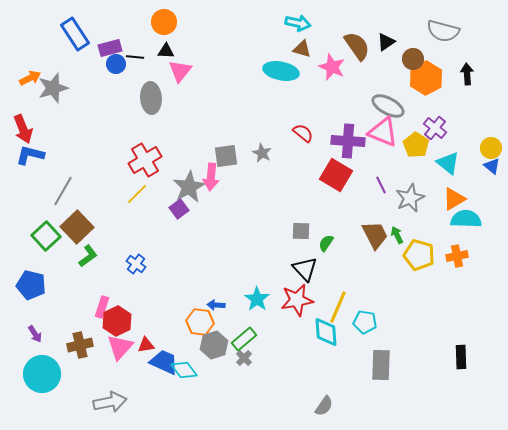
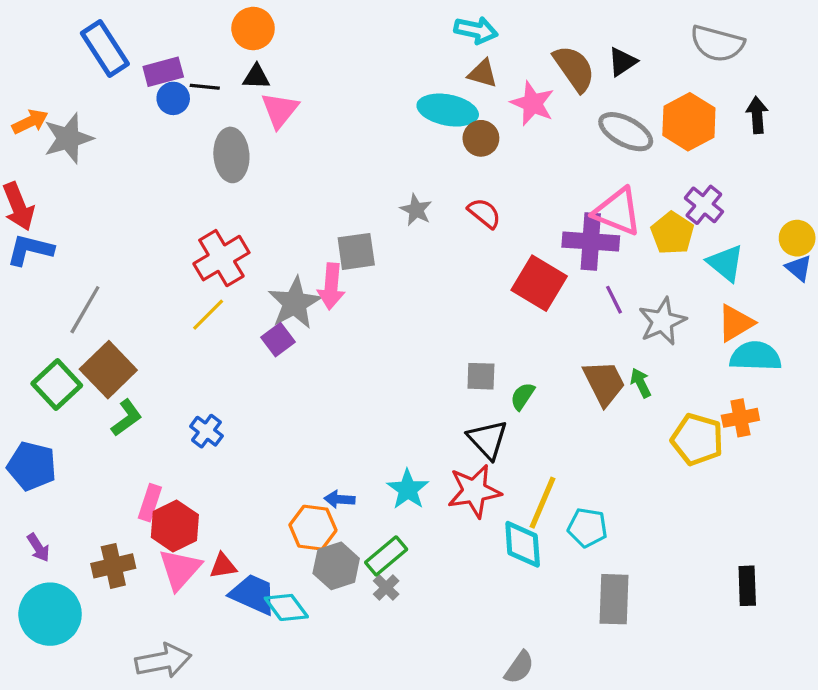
brown circle: (413, 59) -> (481, 138), moved
gray ellipse: (388, 106) -> (626, 132), moved
purple cross: (348, 141) -> (591, 241), moved
gray star: (262, 153) -> (416, 210), moved
yellow pentagon: (419, 255) -> (697, 439), moved

